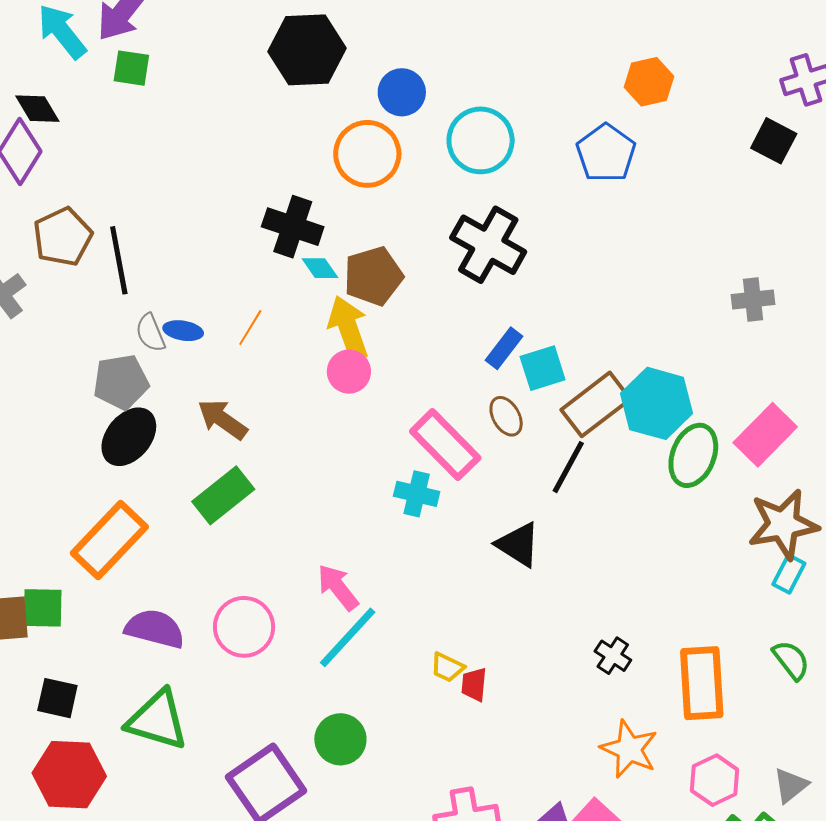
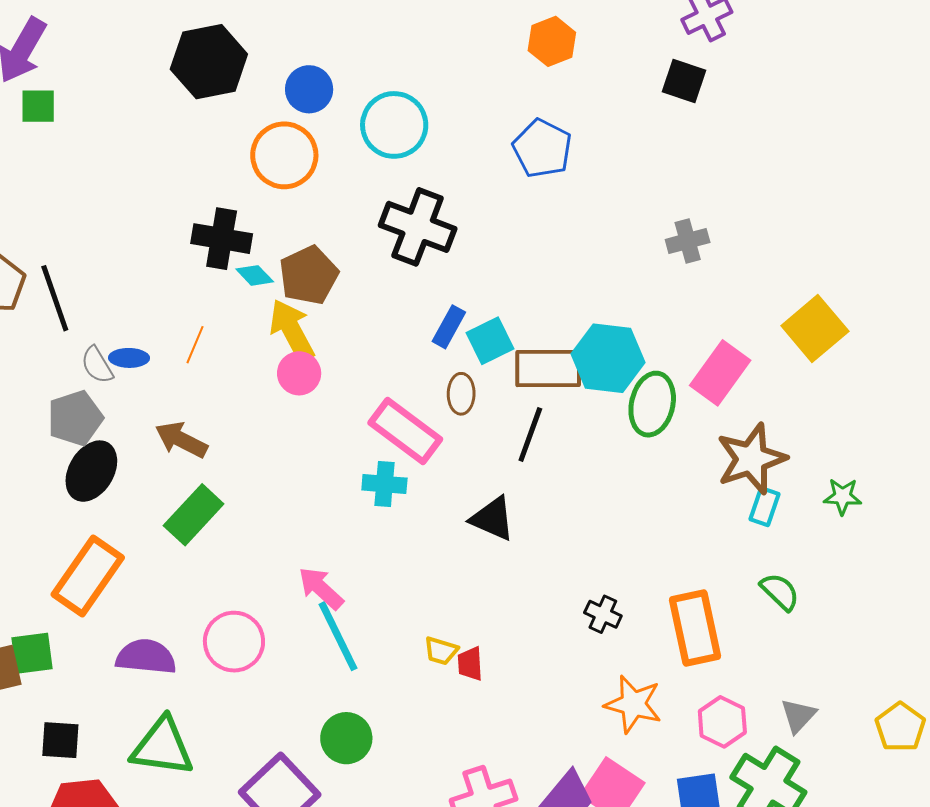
blue pentagon: (606, 153) -> (542, 148), moved
brown rectangle: (596, 404) -> (548, 368), turned 46
brown ellipse: (506, 416) -> (461, 394), turned 39
cyan line: (348, 637) -> (338, 636), turned -60

